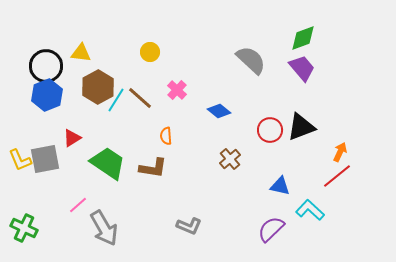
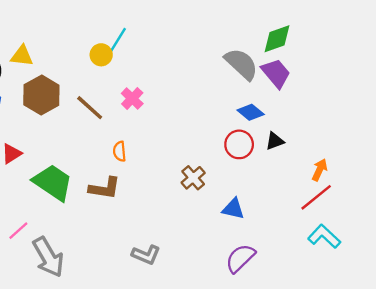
gray semicircle: (251, 60) -> (241, 64), moved
cyan line: (116, 100) -> (117, 41), moved
blue diamond: (219, 111) -> (251, 112), moved
black triangle: (301, 127) -> (275, 141), size x0.6
blue triangle: (280, 186) -> (233, 209), moved
cyan L-shape: (310, 210) -> (324, 236), moved

